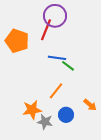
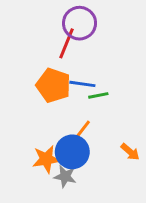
orange pentagon: (17, 41) -> (53, 85), moved
green line: (68, 66) -> (98, 95), turned -48
blue circle: (66, 115) -> (72, 152), moved, size x1.5

